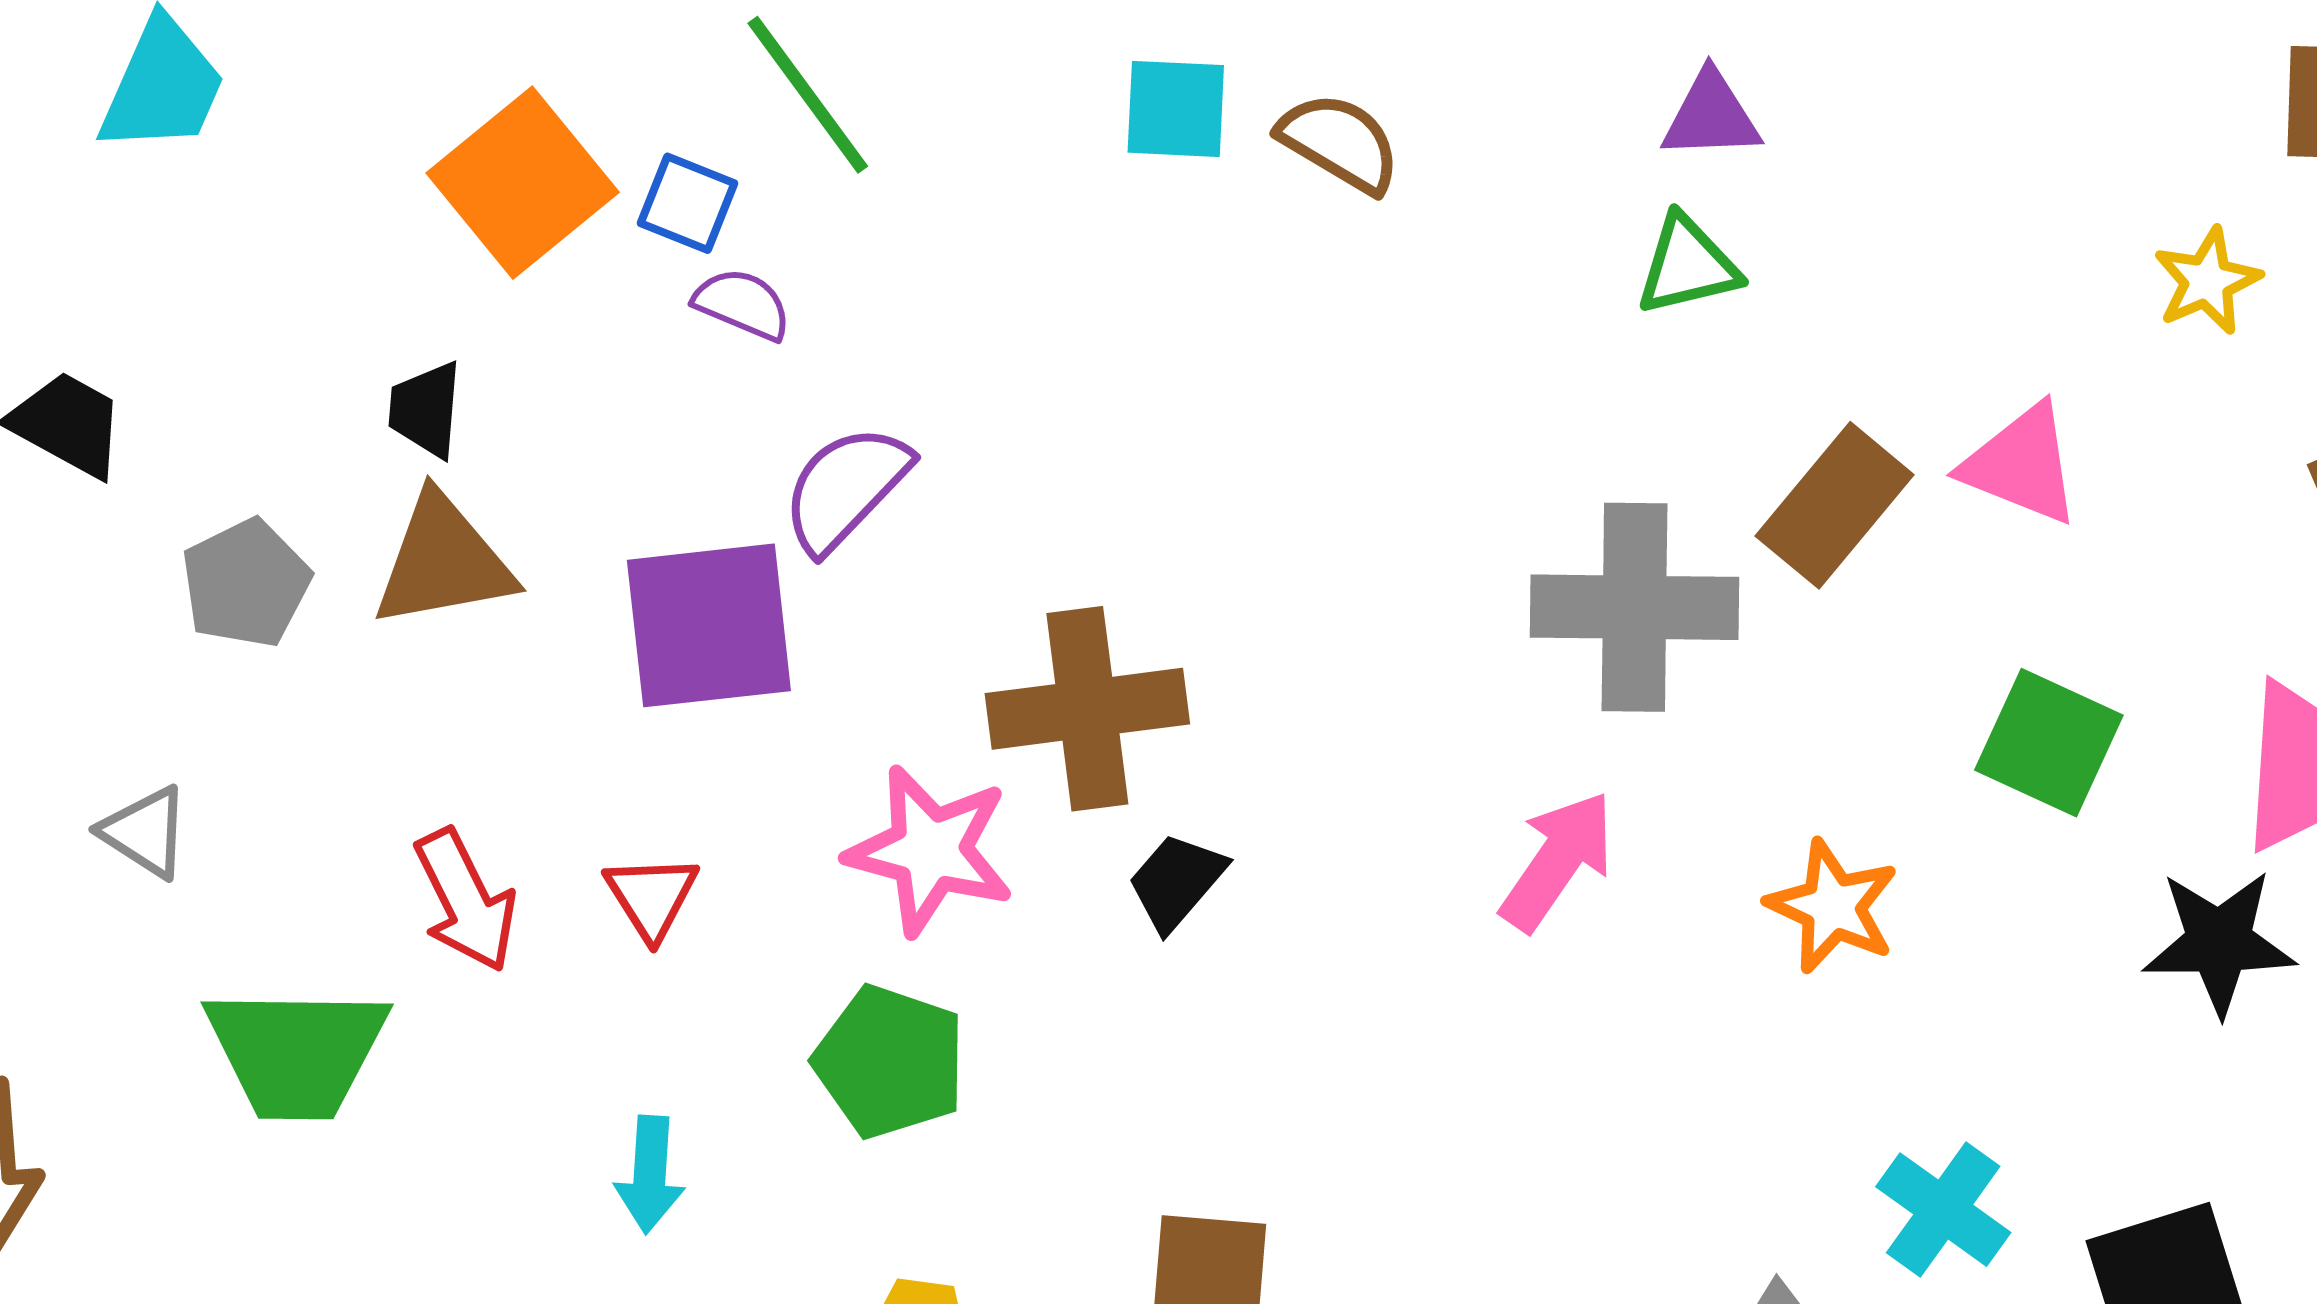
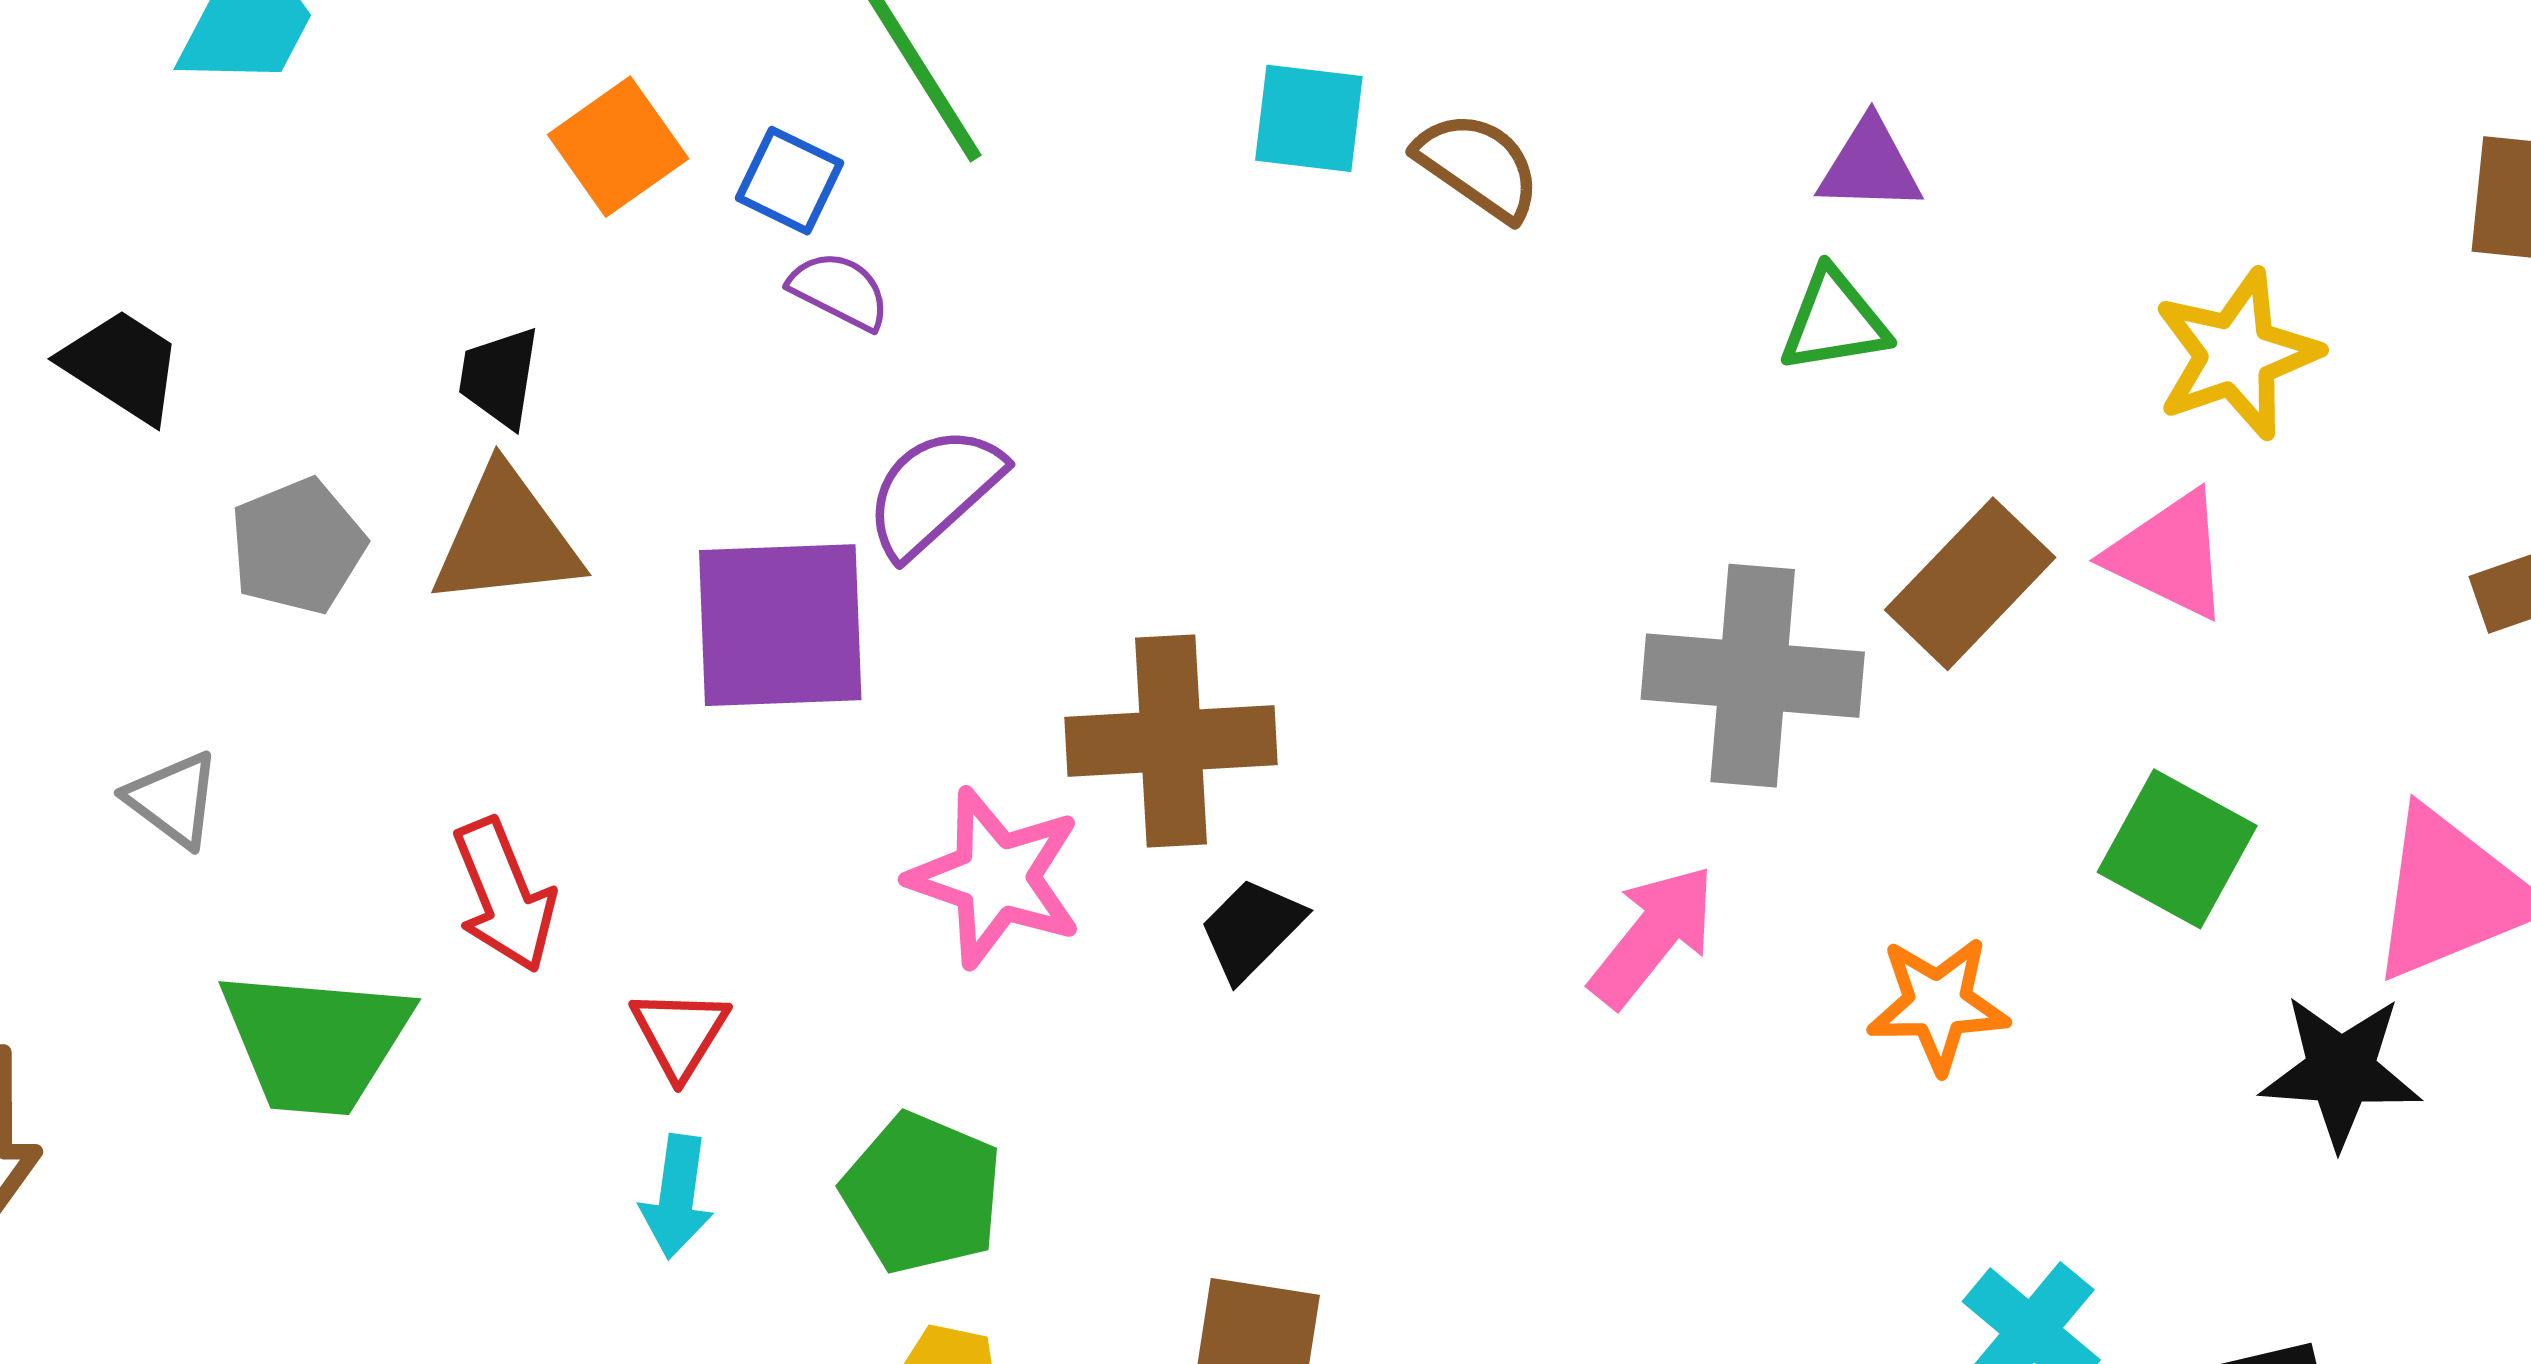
orange square: (523, 183) -> (618, 147), size x0.7
yellow star: (2207, 281) -> (2237, 355), moved, size x1.5
red triangle: (651, 897) -> (680, 1033), moved
orange star: (1833, 906) -> (1938, 1004), turned -30
green pentagon: (890, 1062) -> (922, 1193), moved

